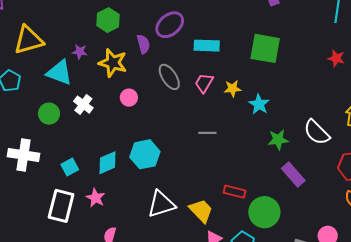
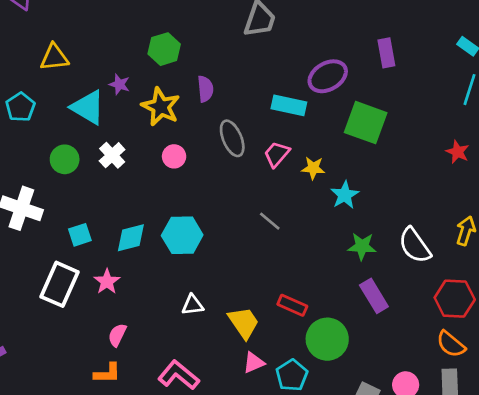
purple ellipse: (170, 25) -> (328, 76), moved
yellow triangle: (29, 40) -> (54, 57), size x0.7
gray line: (207, 133) -> (270, 221), turned 30
white triangle: (161, 204) -> (193, 305), size x0.6

